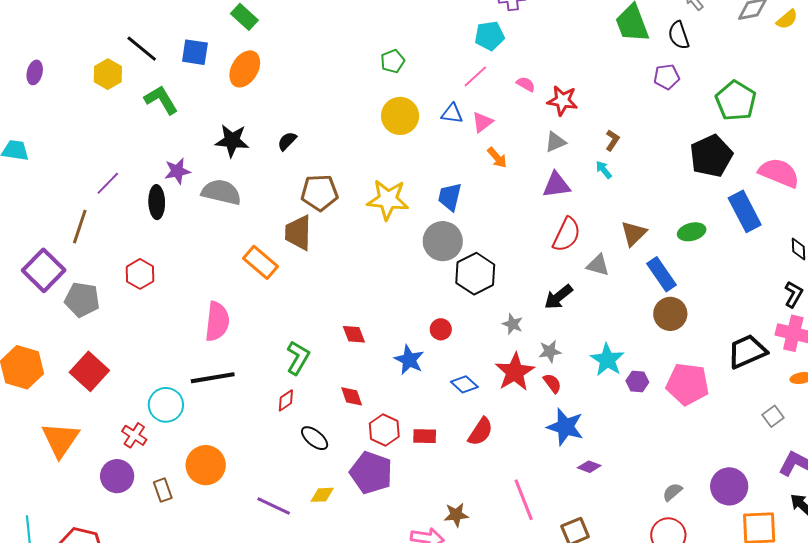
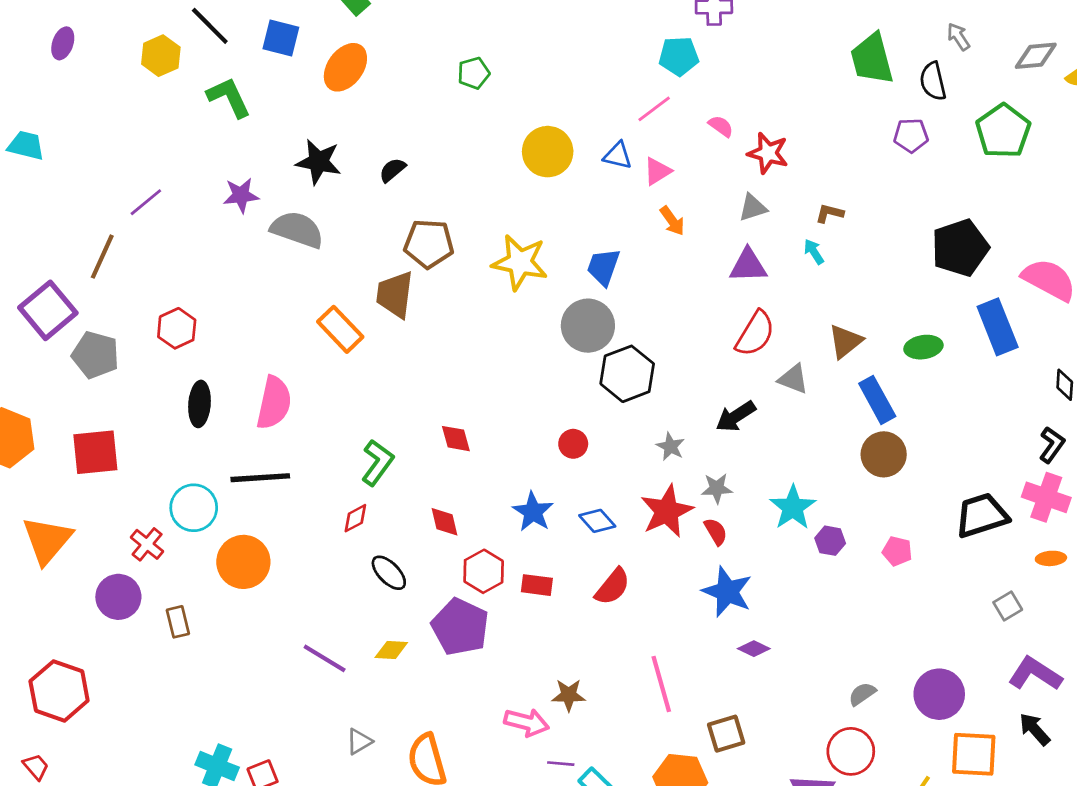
green pentagon: (393, 61) -> (474, 73), moved
green pentagon: (736, 101) -> (1003, 131), moved
brown L-shape: (612, 140) -> (830, 213), turned -115
black ellipse: (157, 202) -> (199, 404), moved
blue star: (409, 360) -> (533, 512), moved
red square: (89, 371) -> (95, 452), turned 36
pink pentagon: (688, 384) -> (897, 551), size x0.5
orange circle: (206, 465) -> (243, 562), moved

